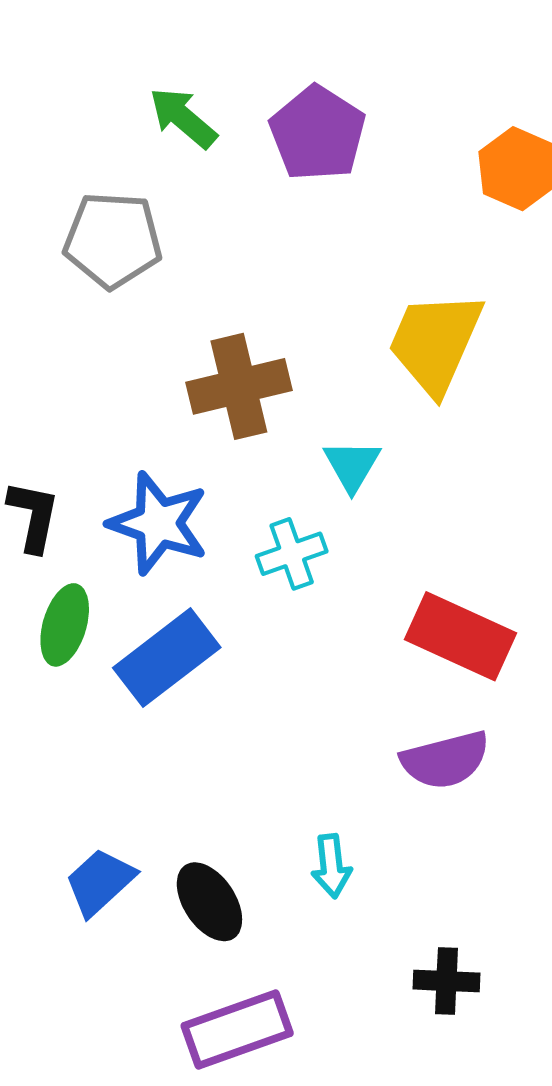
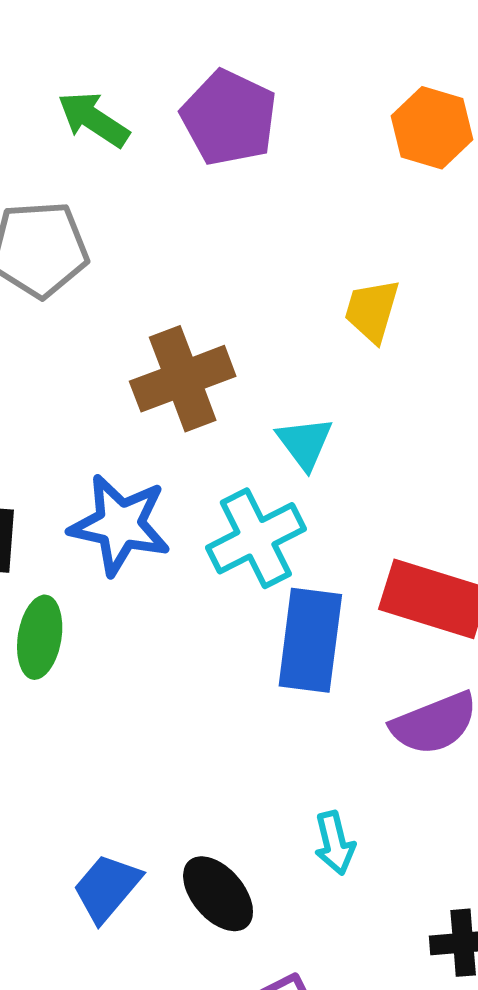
yellow trapezoid: (435, 343) -> (372, 311), size x0.6
cyan cross: (292, 554) -> (256, 538), size x1.4
blue rectangle: (167, 658) -> (310, 640), moved, turned -38

